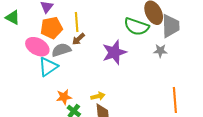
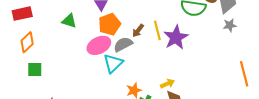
yellow line: (77, 22) -> (157, 30), moved
pink ellipse: (37, 47) -> (99, 45), turned -45
gray star: (160, 51) -> (230, 25), moved

